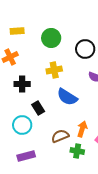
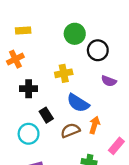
green circle: (51, 38) -> (75, 34), moved
orange arrow: (82, 129) -> (94, 125), moved
brown semicircle: (60, 136) -> (70, 130), moved

